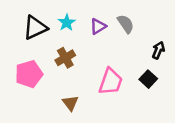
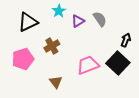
cyan star: (67, 23) -> (59, 11), moved
black square: (148, 79) -> (118, 63), size x1.6
pink trapezoid: (111, 82) -> (88, 65), turned -130

